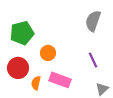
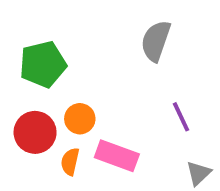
gray semicircle: (93, 21) -> (156, 41), moved
orange circle: (48, 53) -> (80, 119), moved

